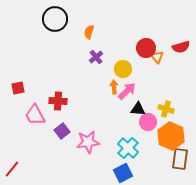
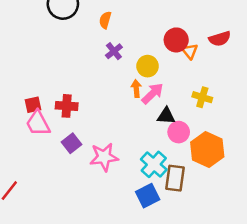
red square: (18, 88) -> (33, 105), moved
yellow cross: (166, 109) -> (202, 97), moved
brown rectangle: (180, 159) -> (175, 178), moved

